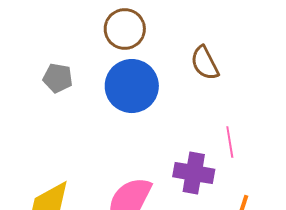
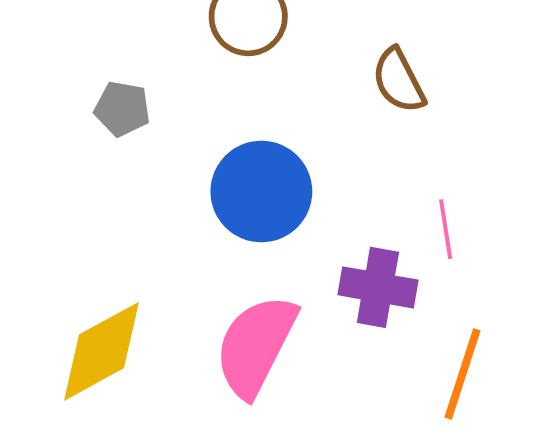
blue circle: (132, 86) -> (261, 191), moved

